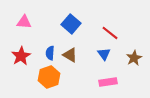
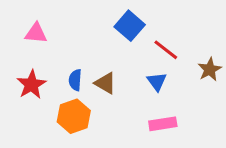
blue square: (71, 24) -> (130, 26), moved
brown star: (134, 58) -> (210, 69), moved

